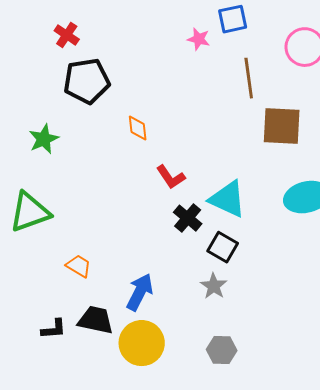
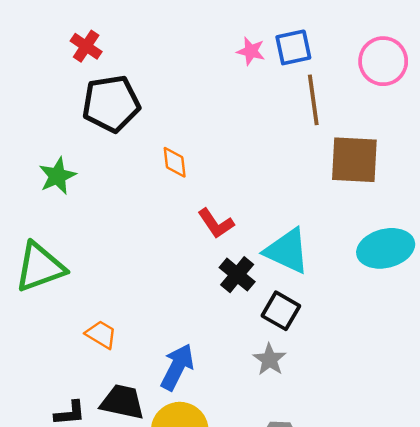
blue square: (233, 19) -> (293, 47), moved

